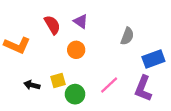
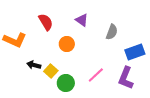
purple triangle: (81, 21) -> (82, 20), moved
yellow square: (58, 81) -> (51, 71), turned -32
black arrow: (32, 85) -> (34, 65), moved

